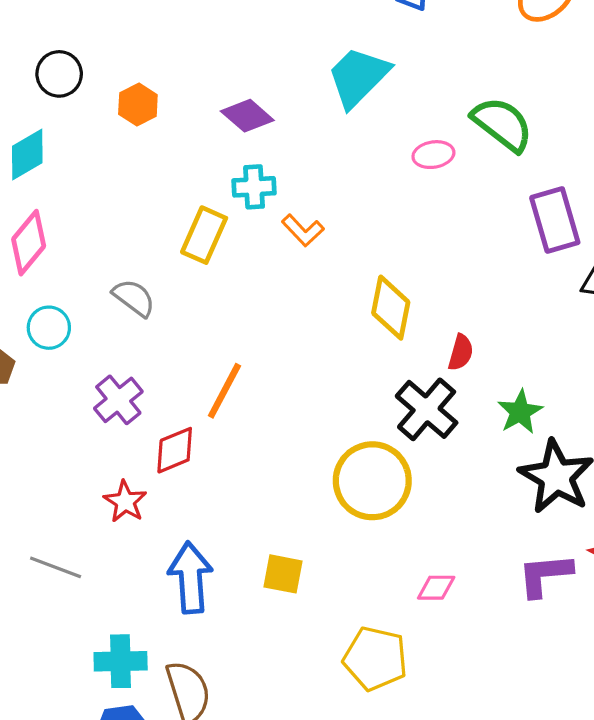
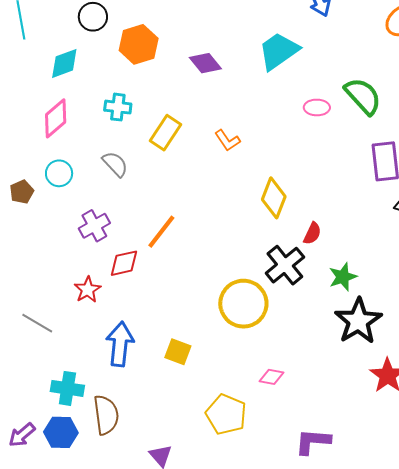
orange hexagon: (138, 105) -> (139, 44), size x1.5
cyan cross: (254, 187) -> (118, 107), moved
purple L-shape: (545, 575) -> (313, 441), moved

